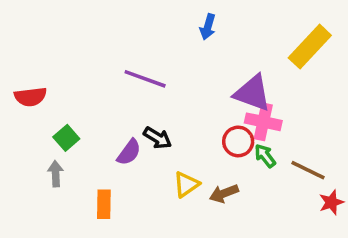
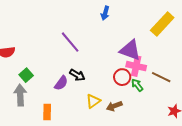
purple line: (145, 79) -> (70, 42), turned 30
brown line: (308, 170) -> (161, 77), moved
gray arrow: (56, 174) -> (20, 95), size x1.5

